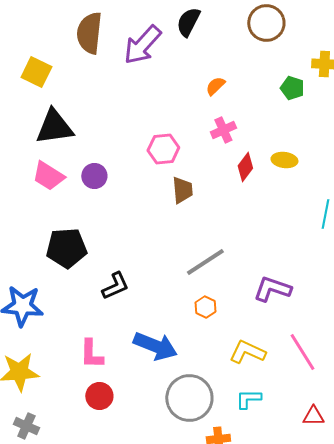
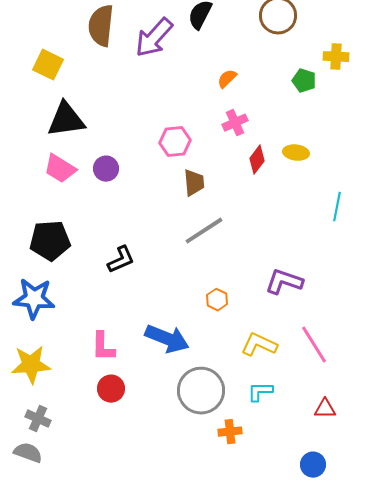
black pentagon: (66, 248) -> (50, 241), moved
gray line: (205, 262) -> (204, 231), moved
black L-shape: (115, 286) -> (121, 260), moved

